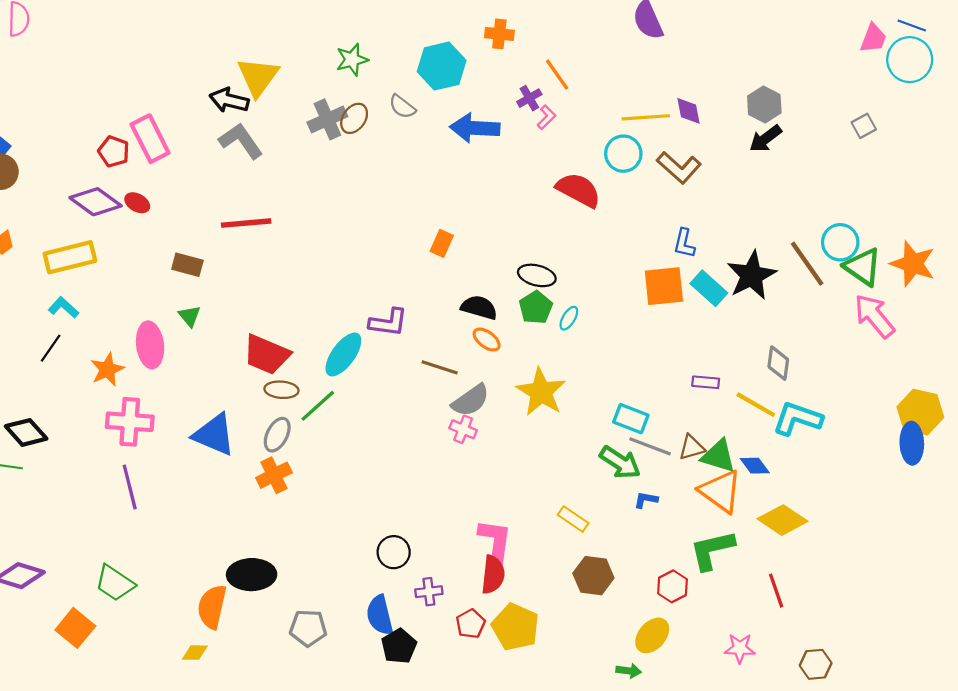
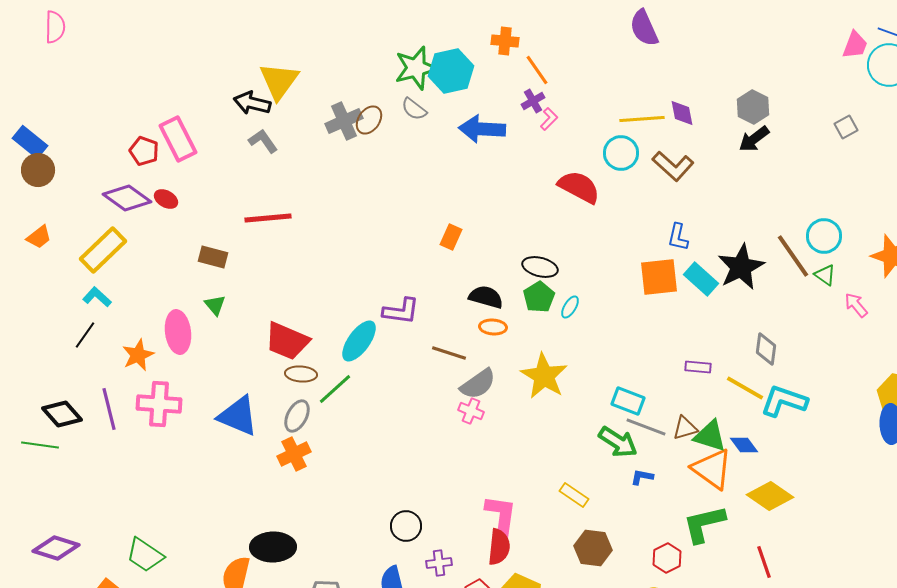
green star: (352, 60) -> (416, 68), moved, size x1.4
orange line: (557, 75) -> (537, 70), moved
gray L-shape: (241, 141) -> (263, 141), size x0.7
yellow rectangle: (70, 257) -> (103, 250), turned -30
green triangle: (863, 267) -> (825, 275), moved, size x0.6
pink arrow: (874, 316) -> (856, 305), size x0.6
orange ellipse: (487, 340) -> (493, 327), turned -32
purple line: (130, 487) -> (109, 409), moved

